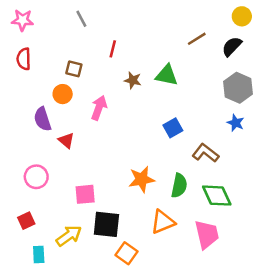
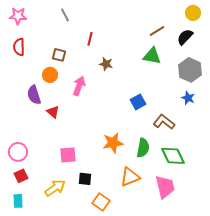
green triangle: (167, 75) -> (152, 56), moved
pink circle: (36, 177) -> (18, 152), moved
black square: (106, 224) -> (85, 179), size x0.6
cyan rectangle: (39, 255) -> (18, 201), moved

